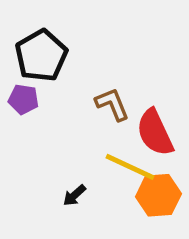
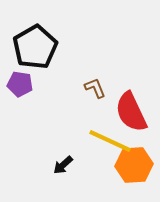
brown L-shape: (112, 104) -> (95, 88), size x0.7

